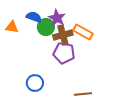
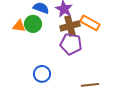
orange triangle: (12, 27) -> (19, 26), moved
green circle: (46, 27) -> (33, 24), moved

